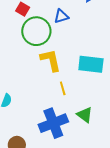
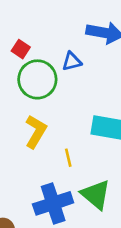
yellow L-shape: (51, 60) -> (36, 132), moved, turned 40
green triangle: (85, 115) -> (96, 195), size x1.4

